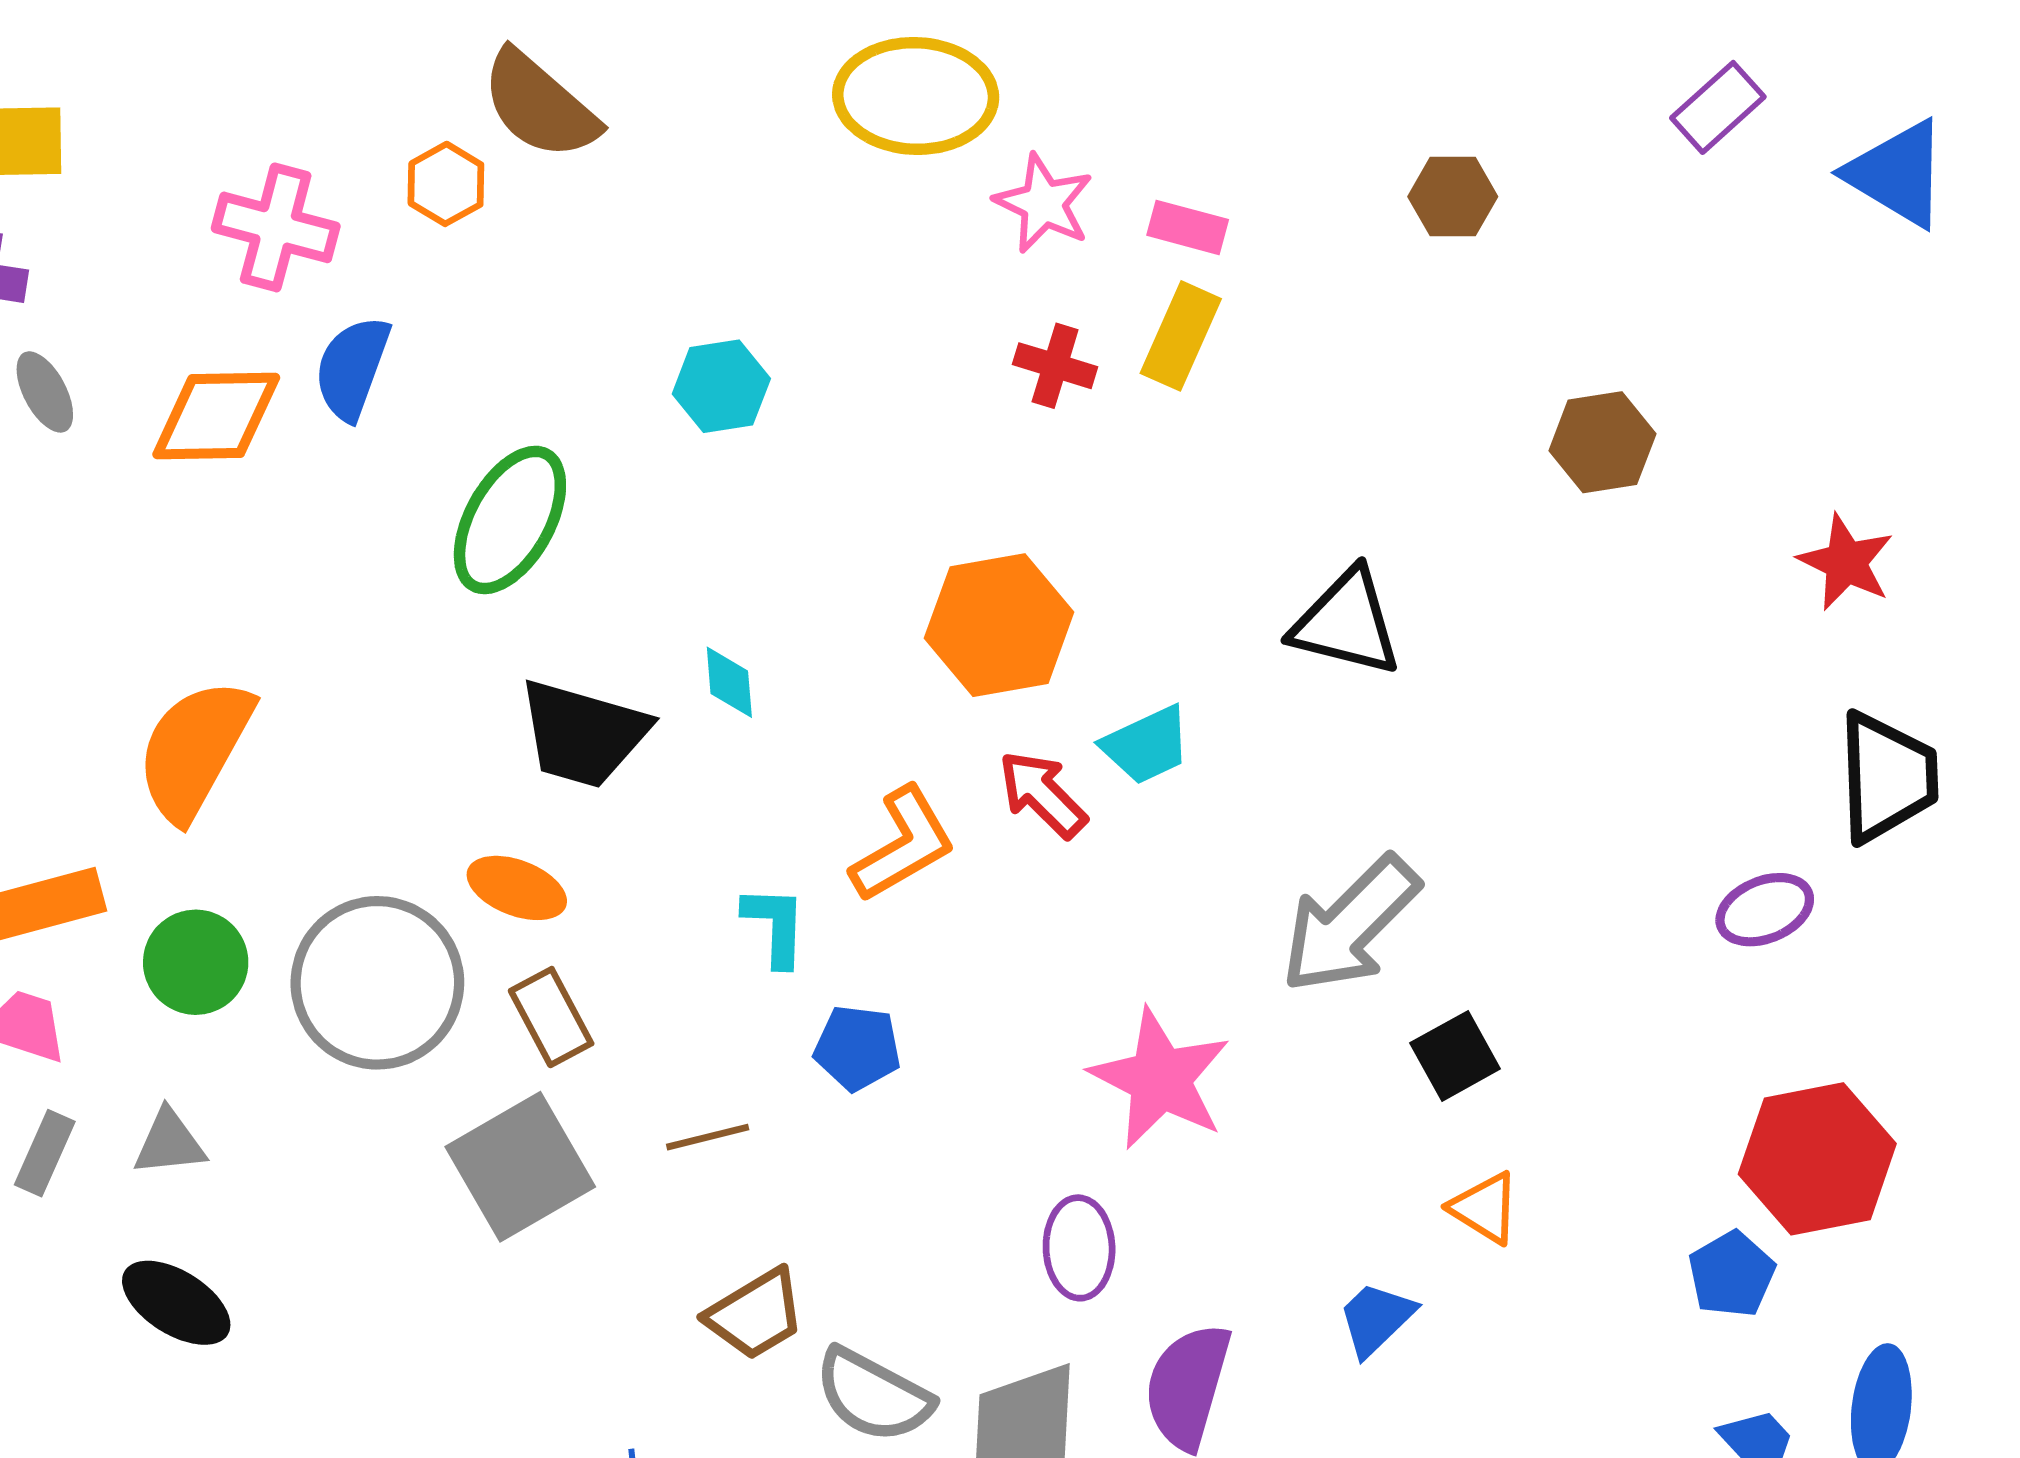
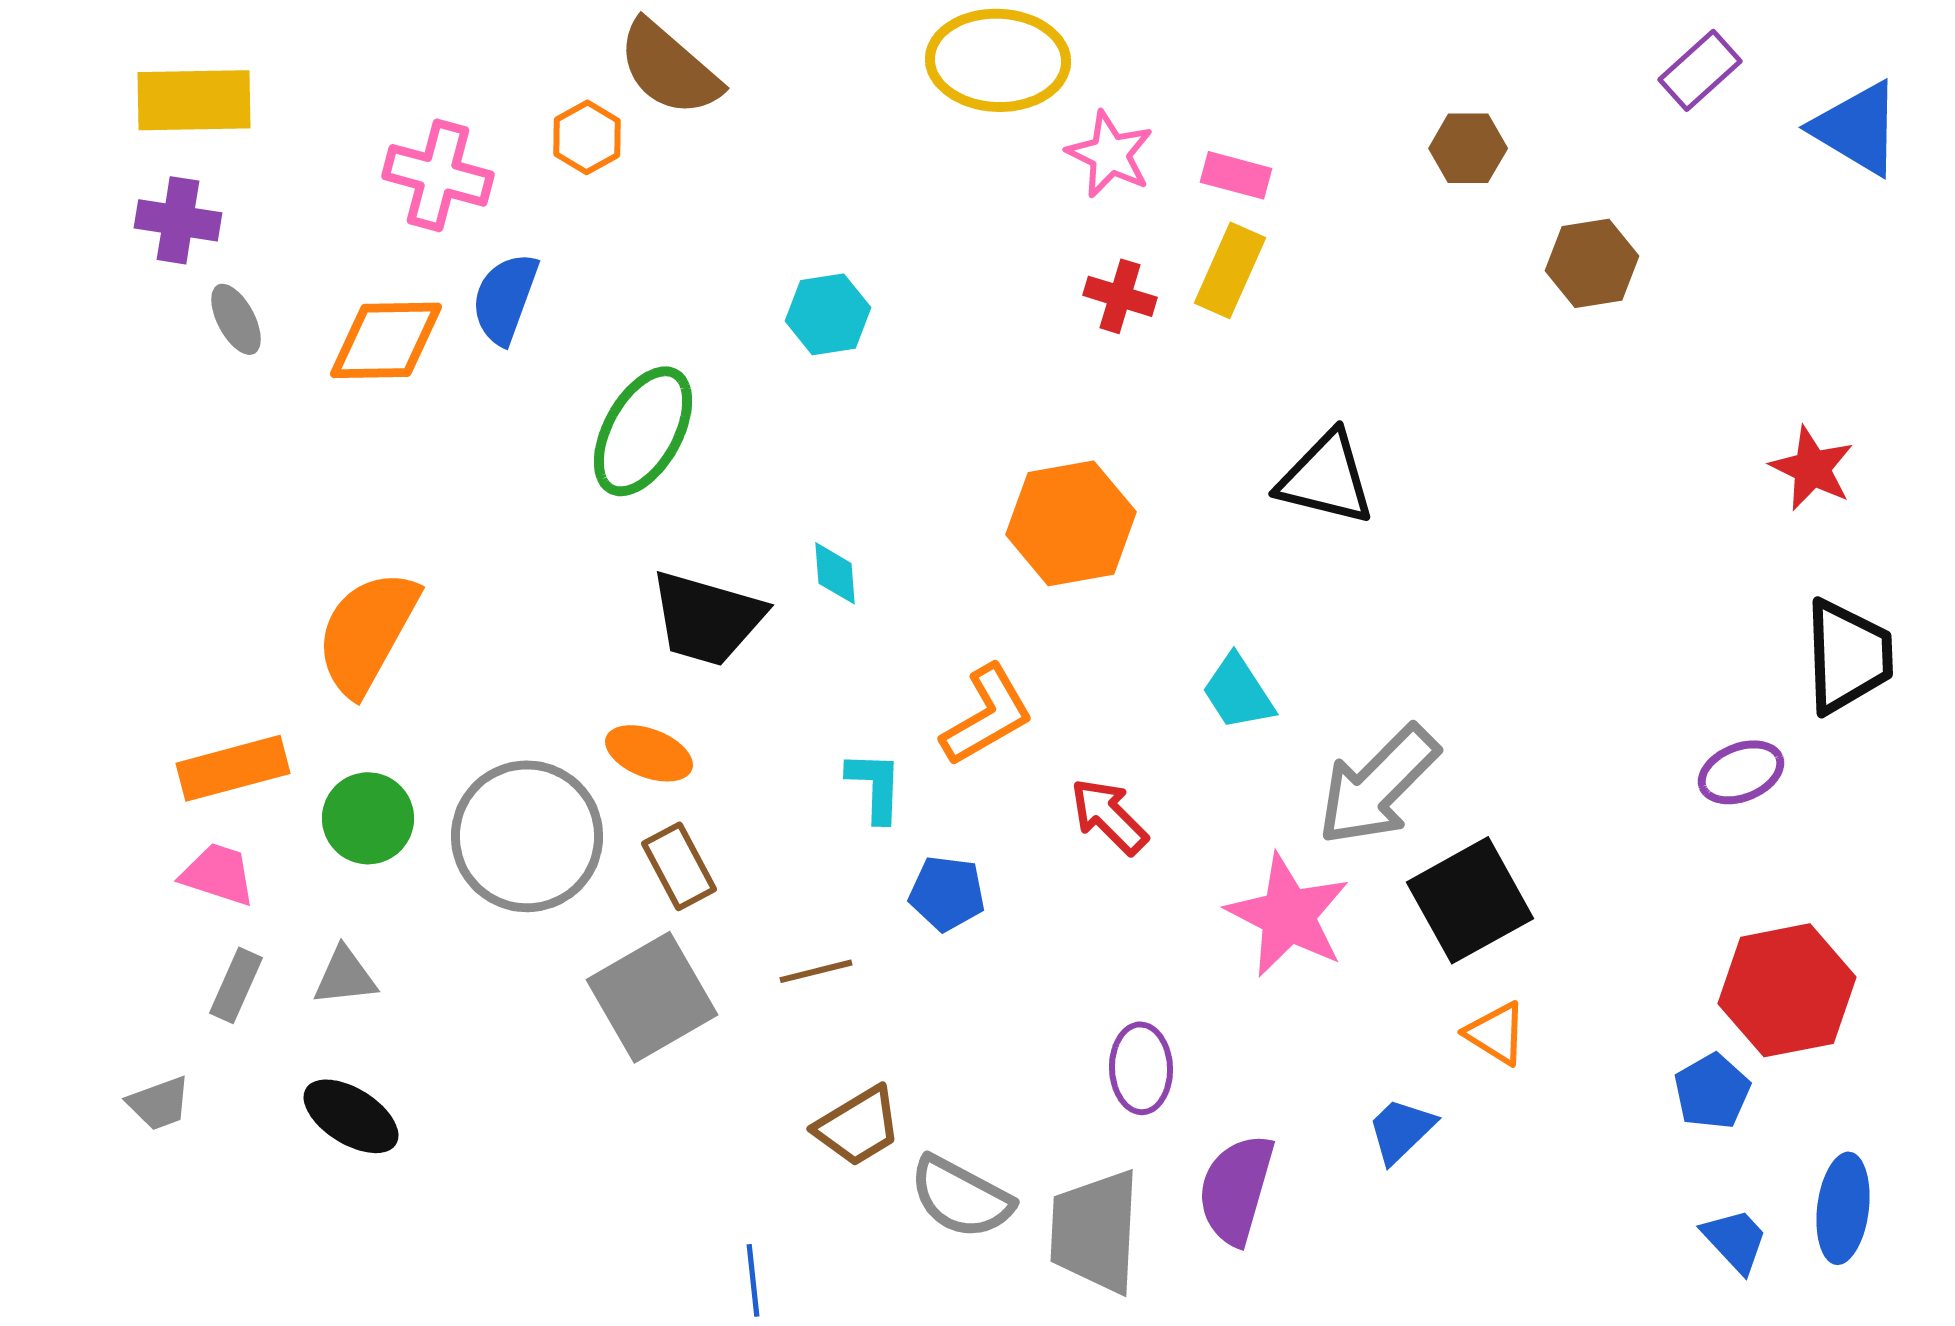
brown hexagon: (1602, 442) -> (1592, 263), moved
black triangle: (1346, 623) -> (1326, 478), moved
cyan trapezoid: (1146, 745) -> (1238, 692), moved, turned 82
red arrow: (1042, 794) -> (1109, 816), moved
black square: (1455, 1056) -> (1470, 900), size x1.6
pink star: (1160, 1079) -> (1288, 915), moved

